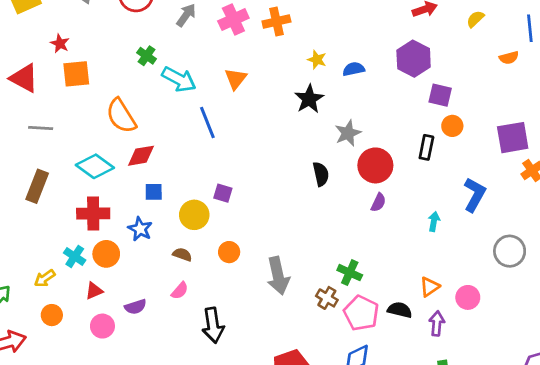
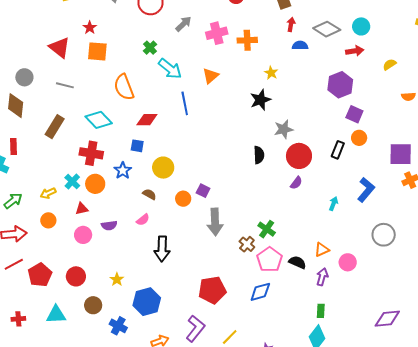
blue semicircle: (354, 69) -> (300, 46), moved
red diamond: (141, 156) -> (147, 120), moved
purple square: (223, 193) -> (203, 191), moved

